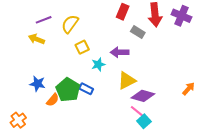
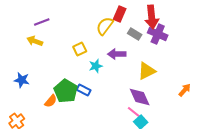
purple cross: (181, 16) -> (158, 34), moved
yellow semicircle: (70, 24) -> (105, 26), moved
yellow triangle: (127, 81) -> (147, 71), moved
blue star: (38, 84) -> (22, 80), moved
purple diamond: (143, 96) -> (140, 97), turned 50

